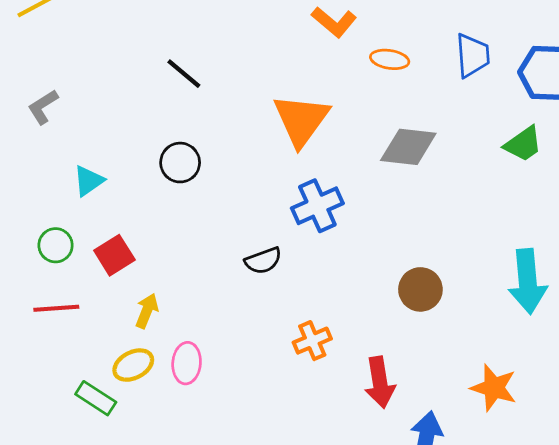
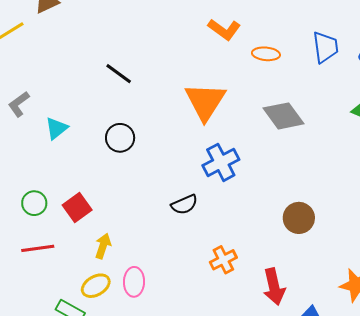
gray diamond: (408, 147) -> (284, 116), turned 51
cyan triangle: (88, 181) -> (56, 128), moved

